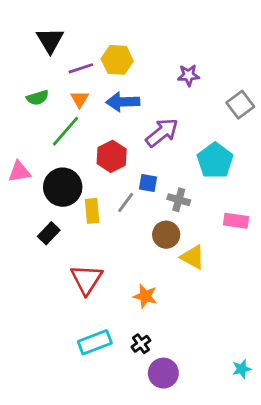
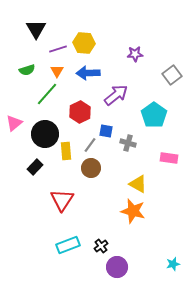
pink triangle: (19, 172) -> (14, 123), turned -30
brown circle: (166, 235) -> (91, 168), moved
orange star: (145, 296) -> (133, 211), moved, size x1.4

